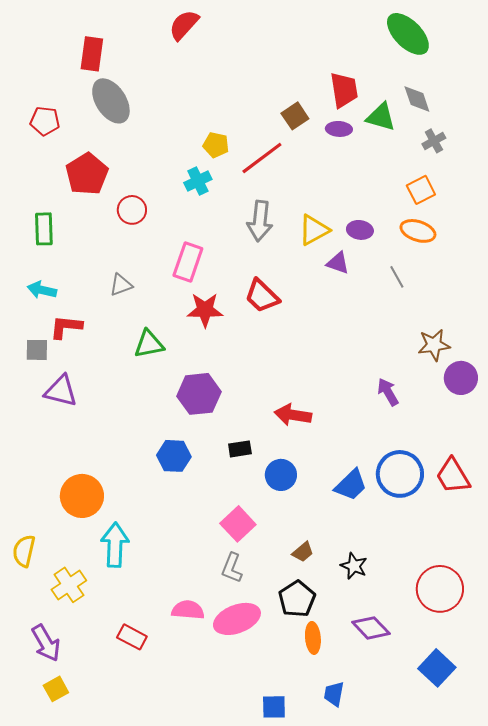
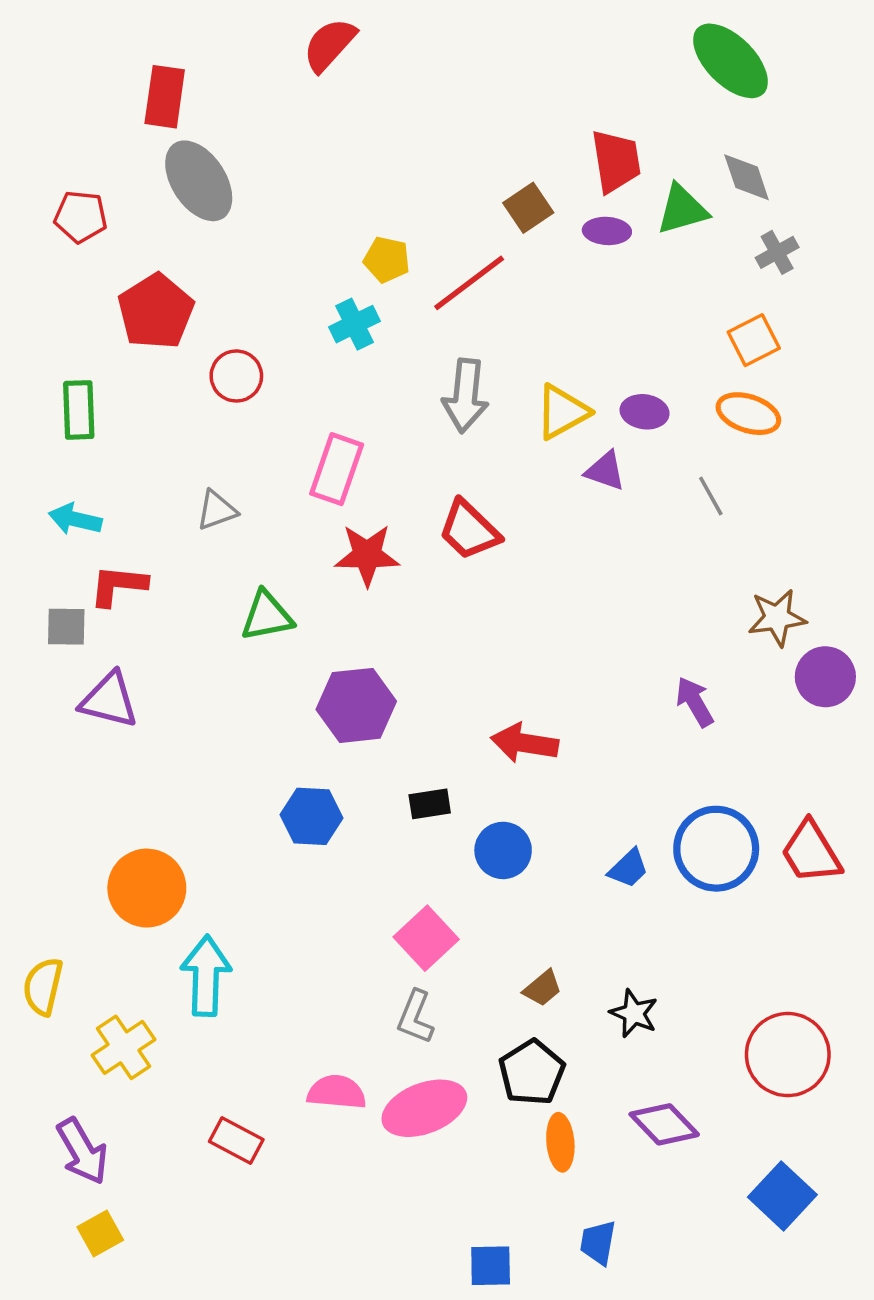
green triangle: (381, 117) -> (682, 209), turned -32
blue trapezoid: (351, 485) -> (628, 868), size x0.7

